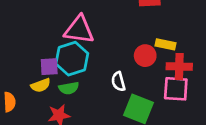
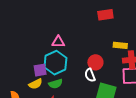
pink triangle: (79, 30) -> (58, 42), size x0.6
red circle: (145, 56) -> (95, 62), moved

